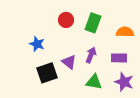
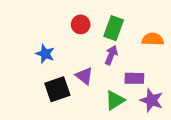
purple arrow: (91, 55) -> (111, 55), moved
purple rectangle: (119, 58) -> (134, 78), moved
green triangle: (94, 82) -> (115, 100), turned -42

